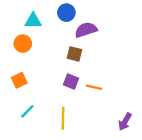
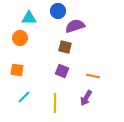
orange square: (19, 80) -> (17, 70), turned 32
orange line: (94, 87) -> (93, 76), moved
purple arrow: (125, 122) -> (86, 98), moved

